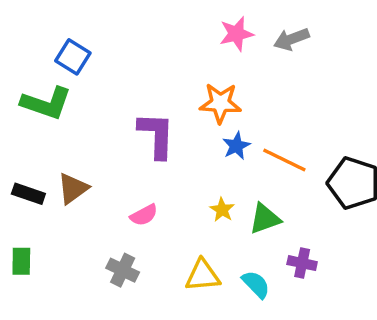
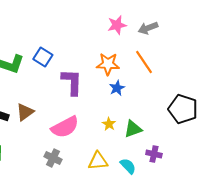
blue square: (73, 57) -> (43, 57), moved
orange line: (284, 160) -> (144, 62), moved, turned 30
pink semicircle: (144, 215) -> (65, 127), size x1.8

